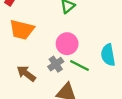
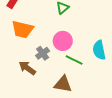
gray cross: (56, 64) -> (43, 53), moved

